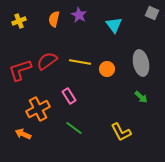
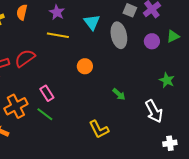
orange semicircle: (54, 19) -> (22, 12), moved
yellow line: (80, 62) -> (58, 35), moved
gray ellipse: (141, 63) -> (119, 35), moved
green line: (74, 128) -> (45, 114), moved

